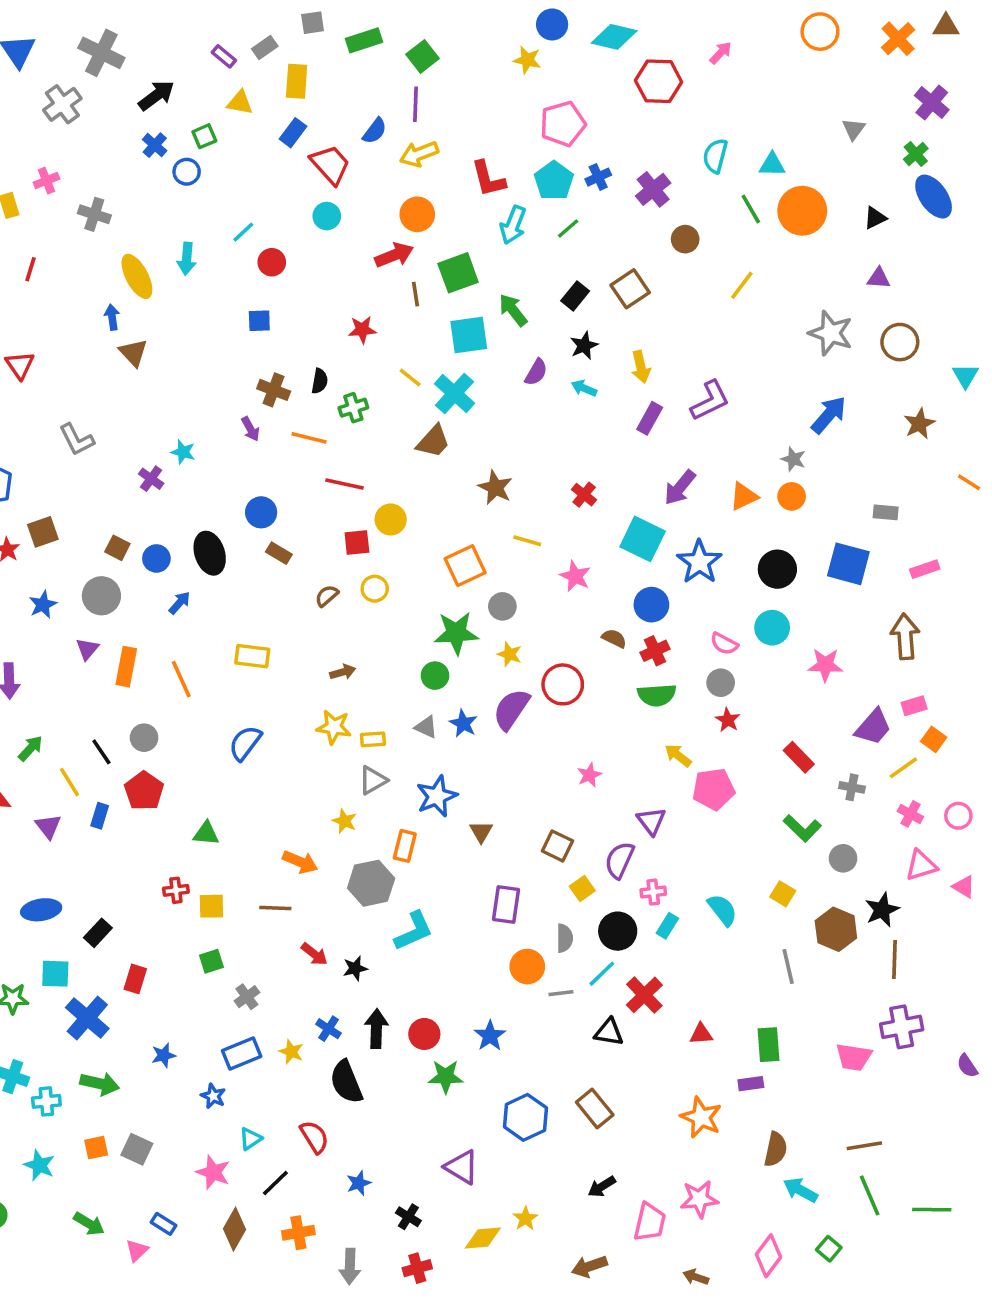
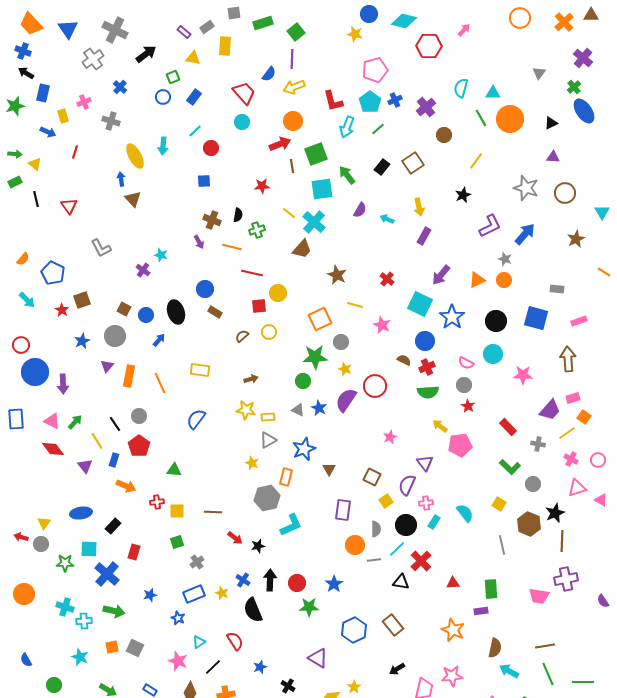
blue rectangle: (293, 133) -> (194, 97), moved
blue cross: (155, 145) -> (120, 87), moved
black star: (584, 346) -> (463, 195), moved
purple L-shape: (710, 401) -> (490, 226), moved
orange arrow: (300, 862) -> (126, 486), moved

